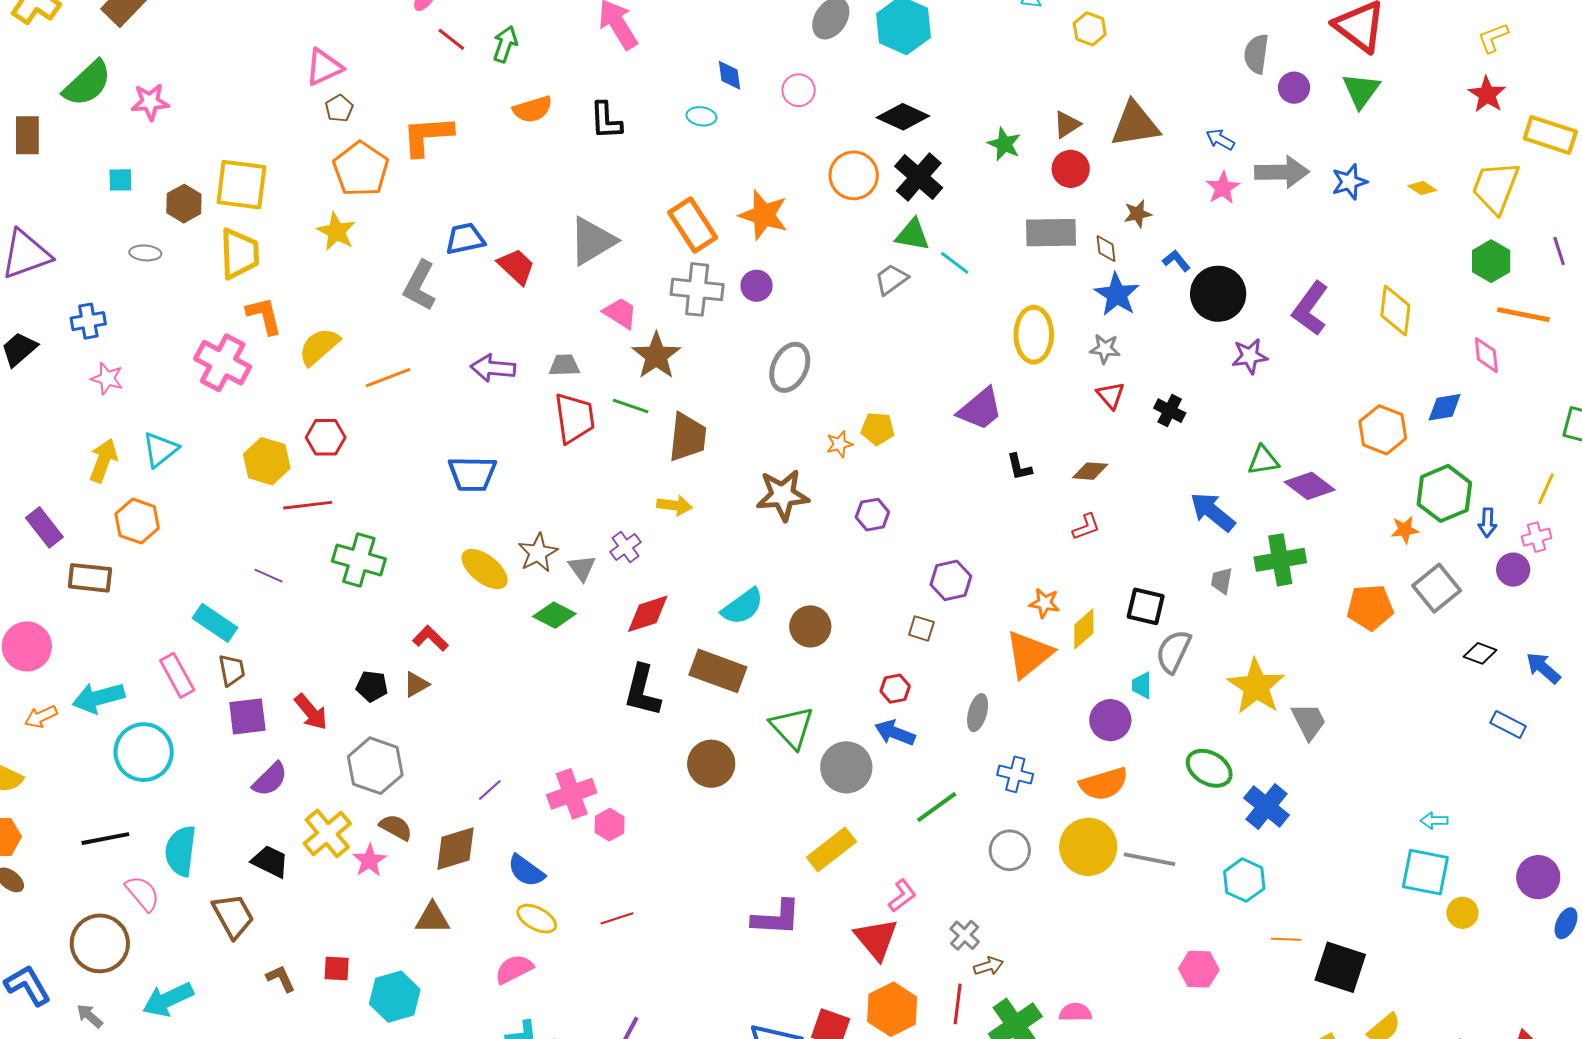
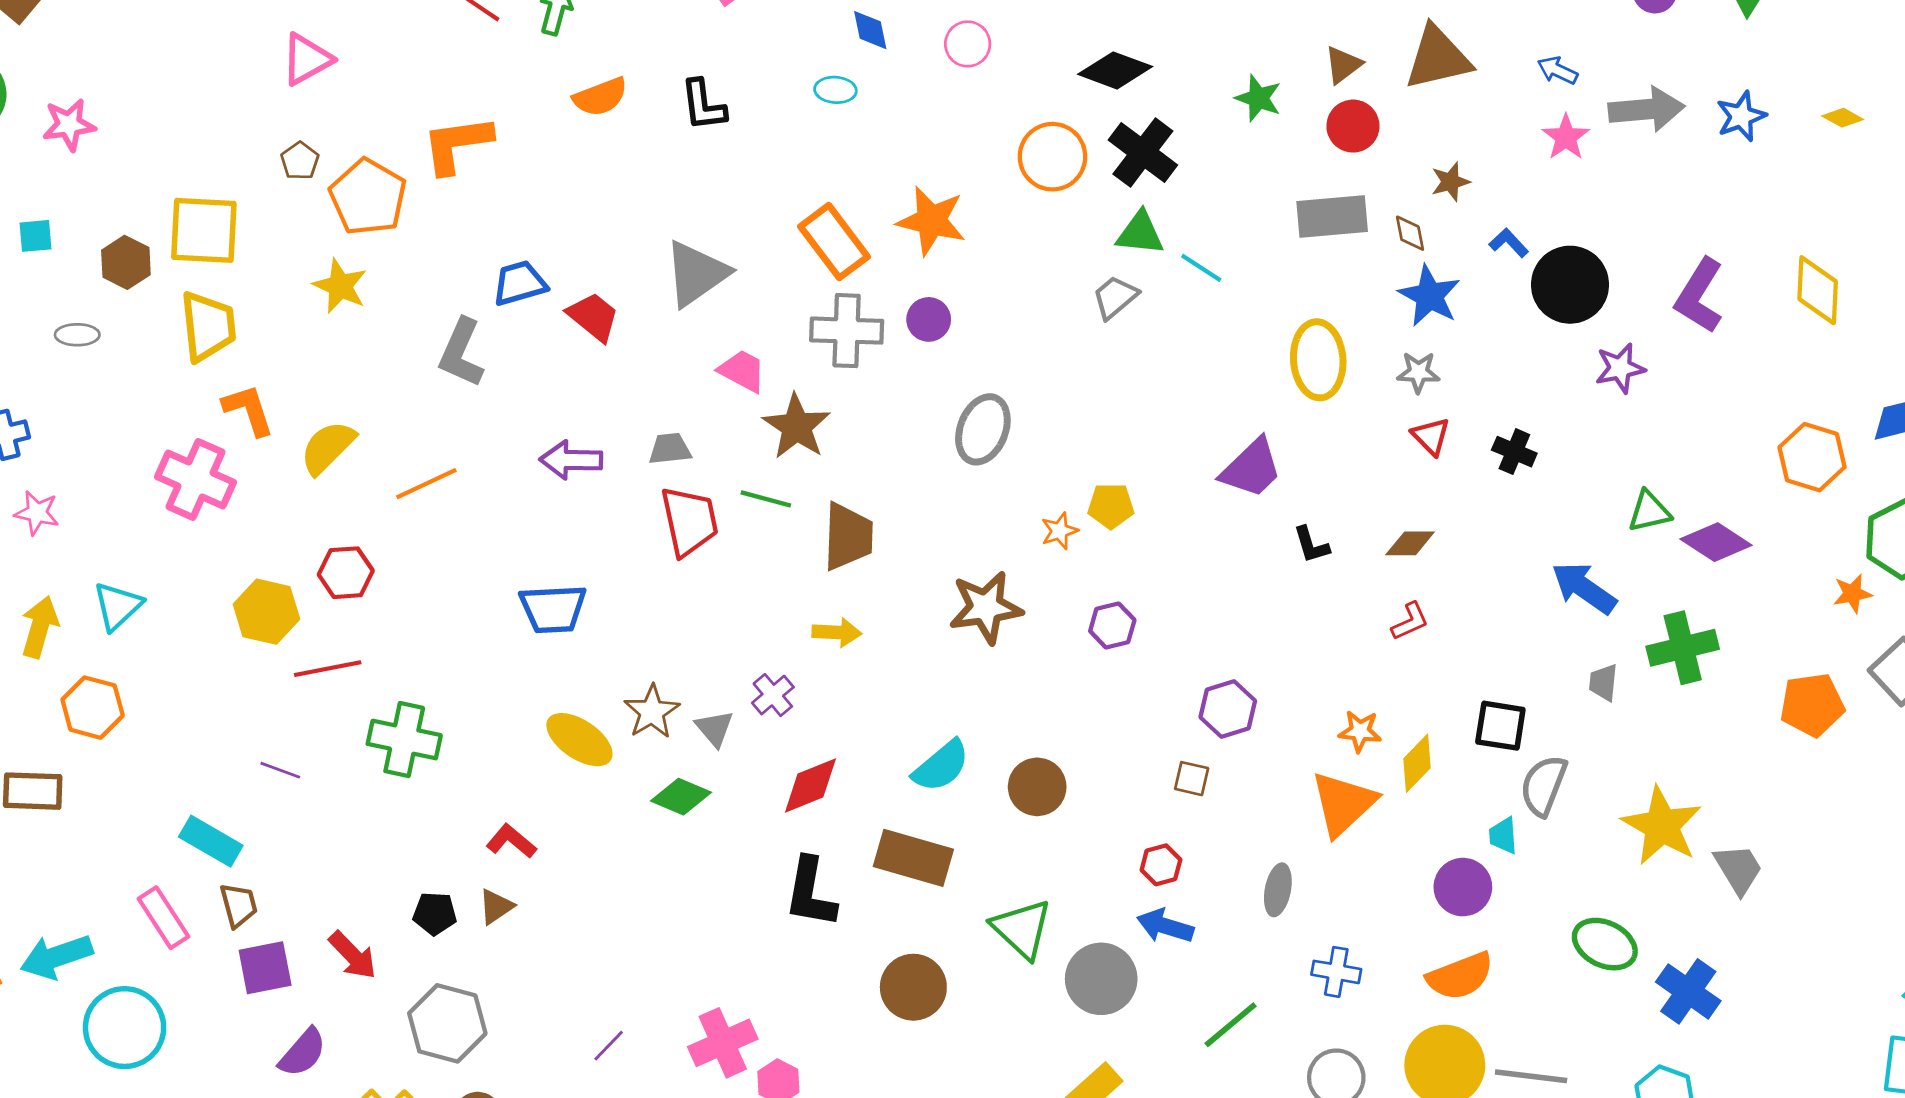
brown pentagon: (339, 108) -> (300, 161), moved

